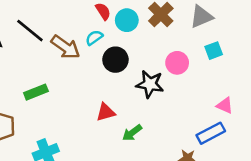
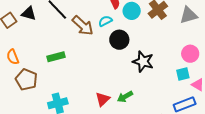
cyan square: (214, 51) -> (183, 74), moved
pink circle: (177, 63) -> (190, 54), moved
red triangle: (106, 112) -> (103, 99), moved, turned -35

